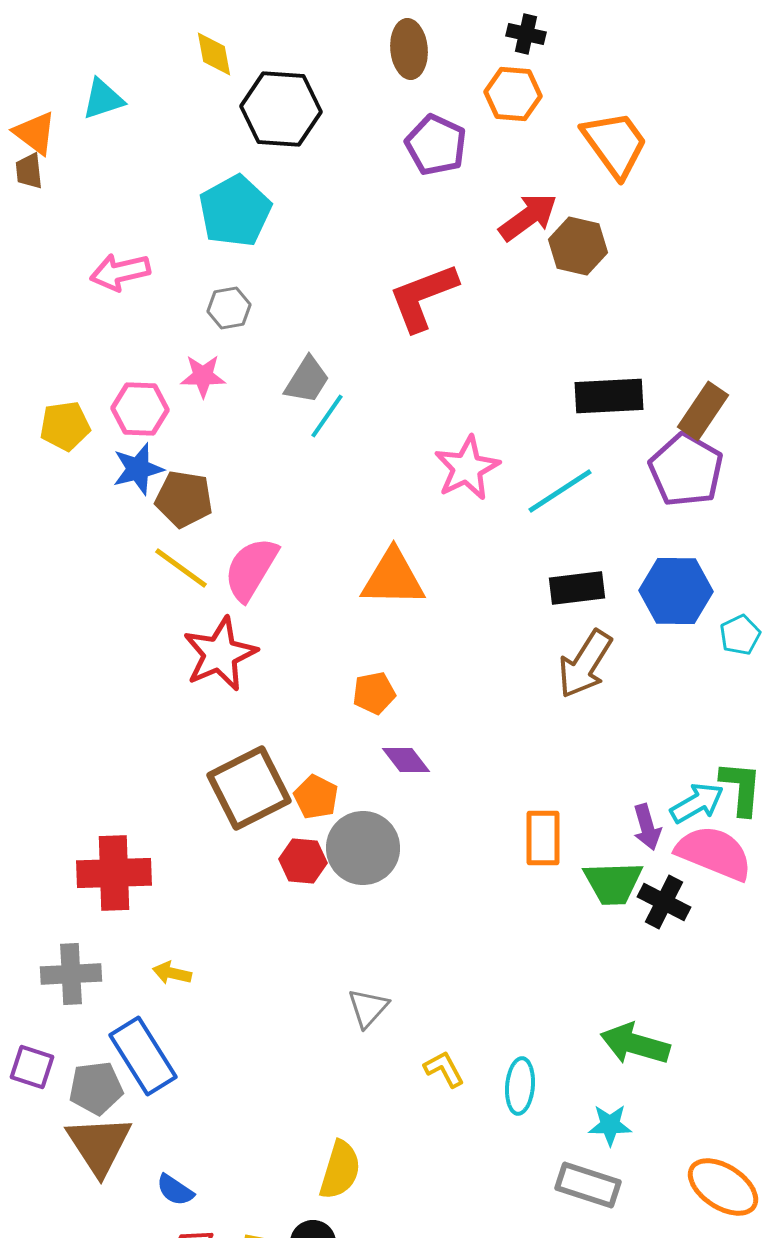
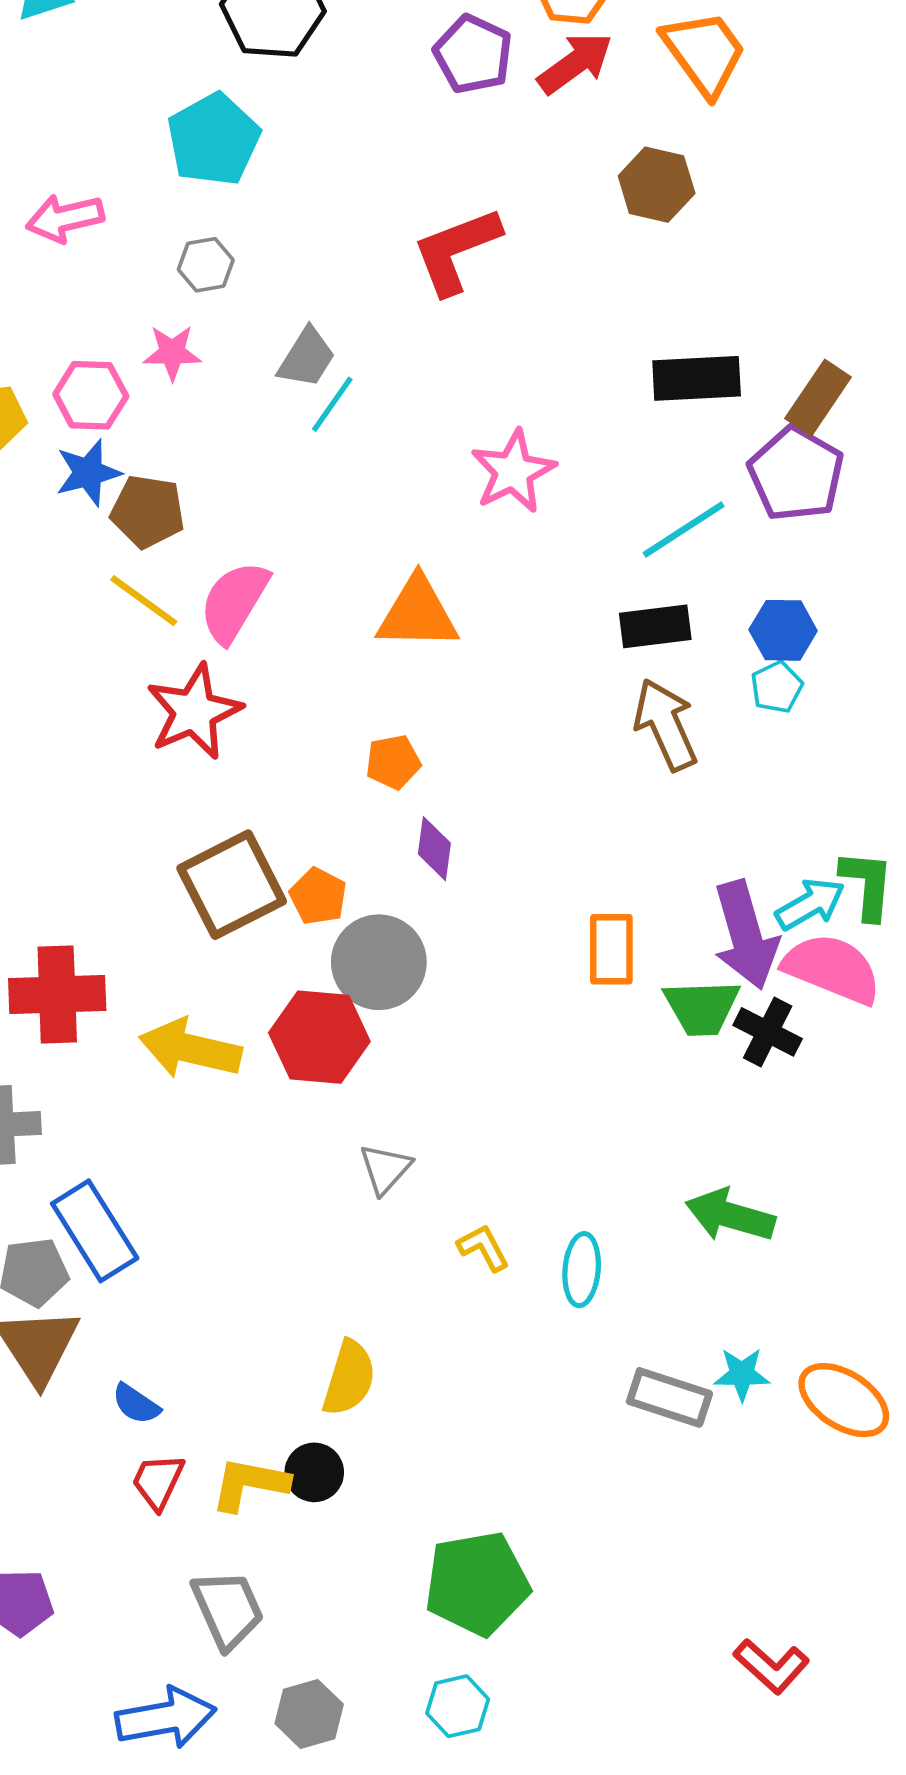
red arrow: (528, 217) -> (575, 63), moved
cyan line: (560, 491) -> (684, 530), moved
blue hexagon: (676, 591) -> (783, 630), size x0.7
cyan pentagon: (740, 635) -> (777, 687), moved
brown arrow: (585, 664) -> (666, 725), turned 124
purple diamond: (406, 760) -> (434, 849), turned 45
purple arrow: (647, 827) -> (746, 935), size x1.8
red hexagon: (303, 861) -> (319, 1037), moved, size x1.6
yellow arrow: (172, 973) -> (190, 1049), moved, size x2.0
cyan star: (610, 1125) -> (742, 1374), moved

